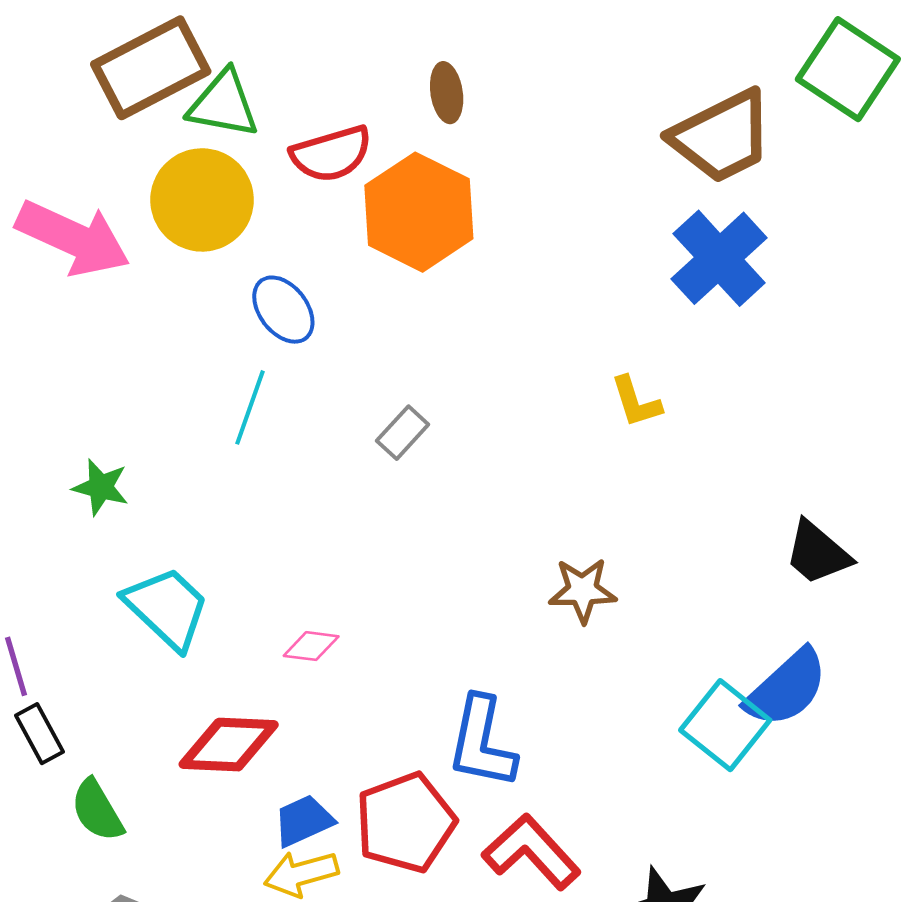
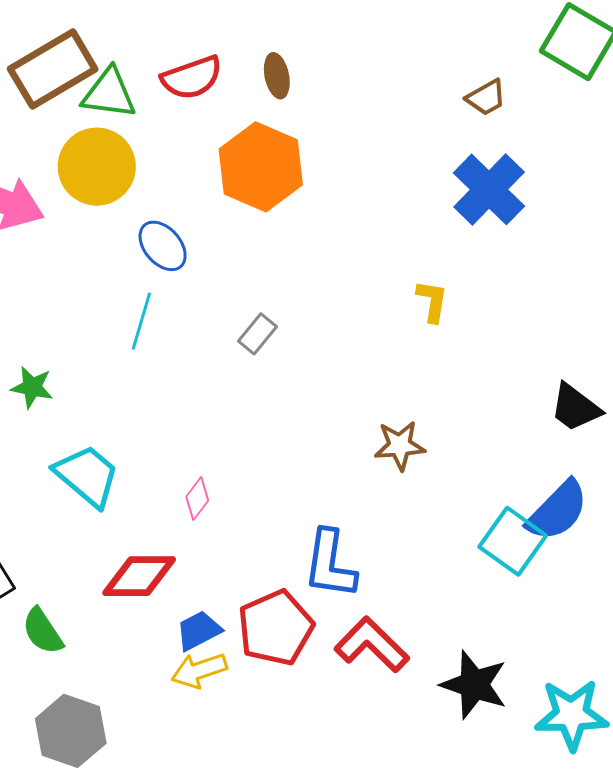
brown trapezoid: (722, 136) -> (486, 98), size x0.5
red semicircle: (331, 154) -> (192, 78), moved
yellow L-shape: (636, 402) -> (432, 301), turned -150
pink diamond: (311, 646) -> (197, 499), turned -57

